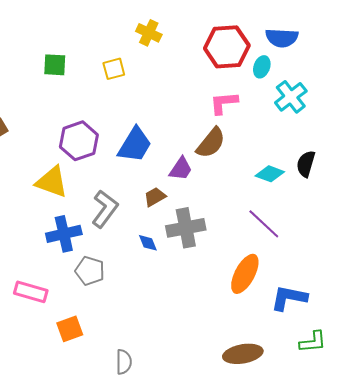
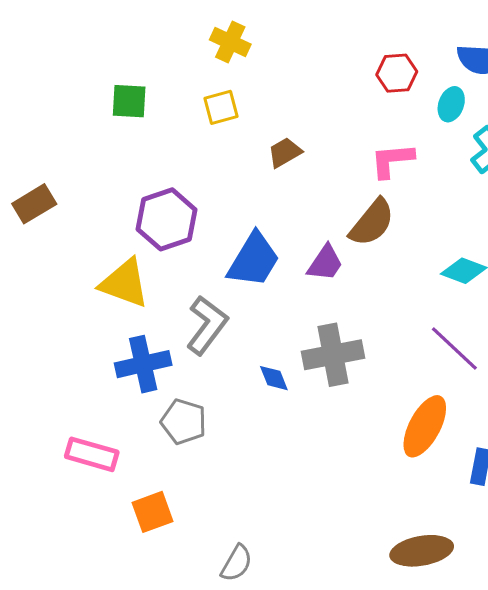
yellow cross: (149, 33) -> (230, 42), moved
red hexagon: (227, 47) -> (397, 73), size x0.6
blue trapezoid: (135, 145) -> (254, 260), moved
brown trapezoid: (155, 197) -> (285, 152), moved
gray semicircle: (124, 362) -> (237, 563), turned 30

